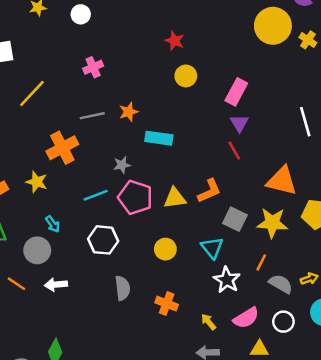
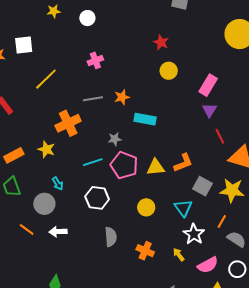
red line: (234, 151) -> (220, 136), moved
yellow arrow: (209, 322) -> (179, 255), moved

